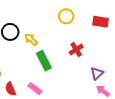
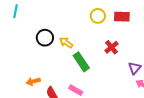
red rectangle: (100, 22) -> (122, 17), moved

